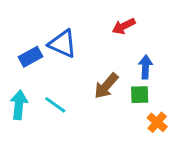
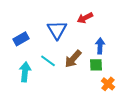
blue triangle: (63, 44) -> (57, 30), moved, turned 35
cyan arrow: (19, 105) -> (25, 72), moved
cyan line: (55, 105) -> (48, 61), moved

